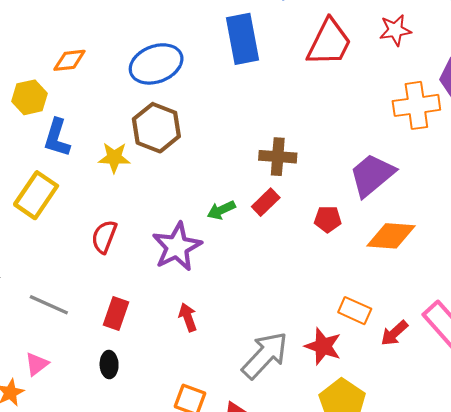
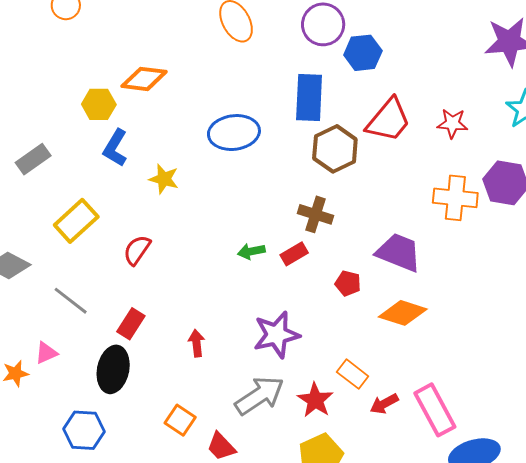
orange diamond: (69, 60) -> (144, 79), size x1.4
blue ellipse: (156, 64) -> (234, 133), moved
brown hexagon: (156, 128) -> (335, 149), moved
purple trapezoid: (372, 175) -> (399, 252), turned 48
yellow rectangle: (36, 195) -> (76, 221), moved
purple star: (177, 247) -> (277, 335), moved
black ellipse: (109, 365) -> (113, 369), size x1.8

